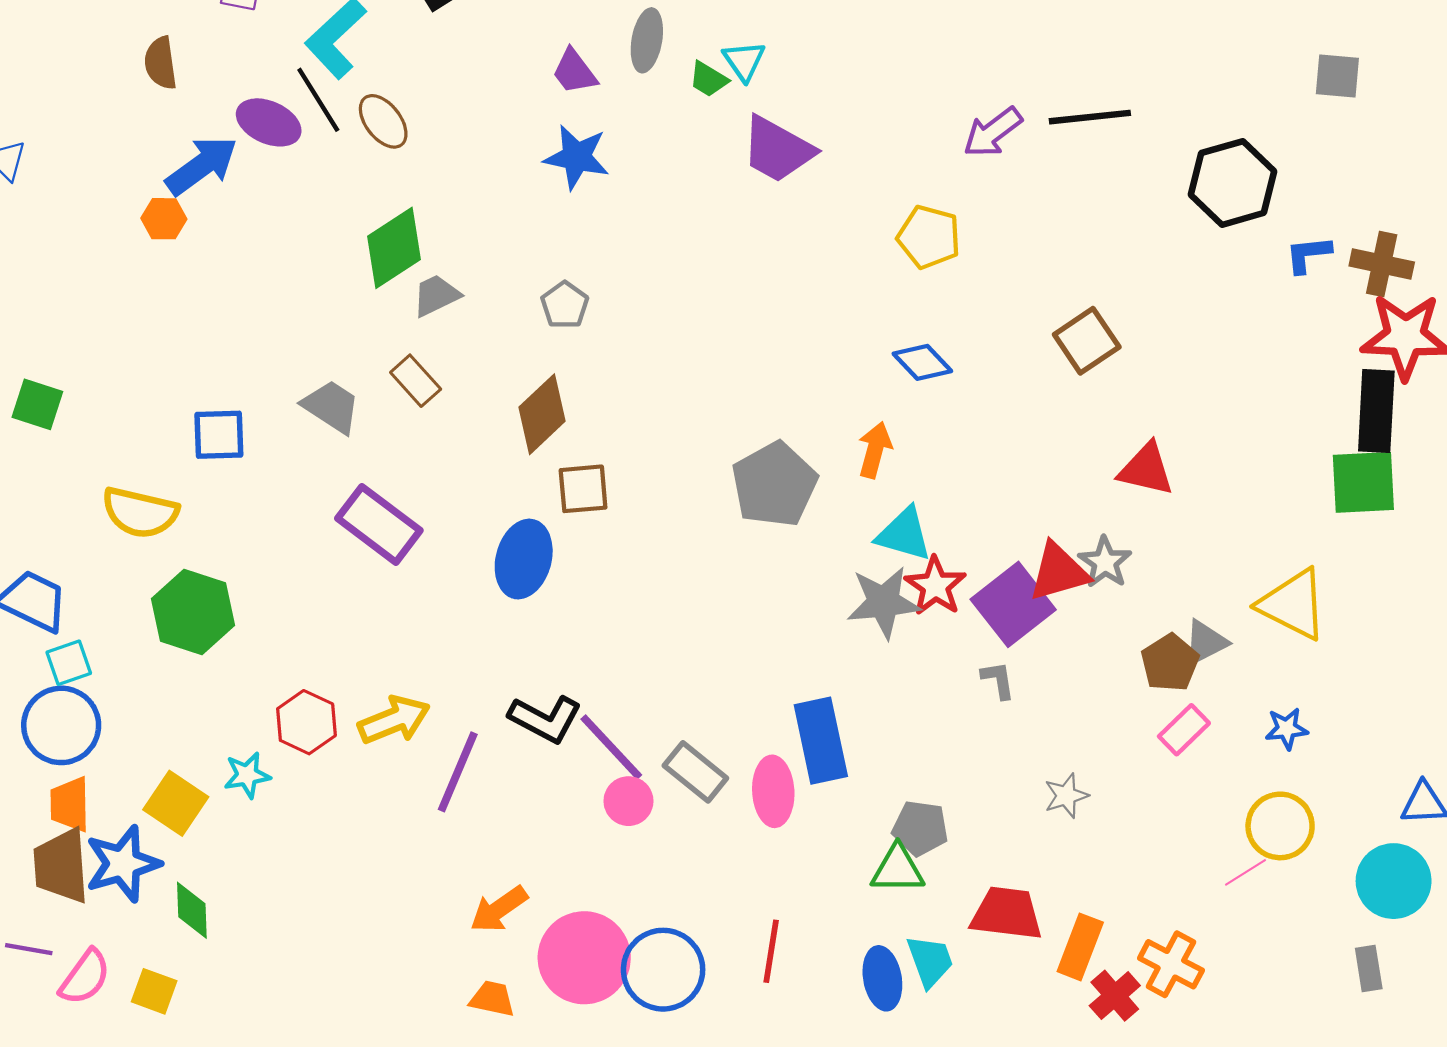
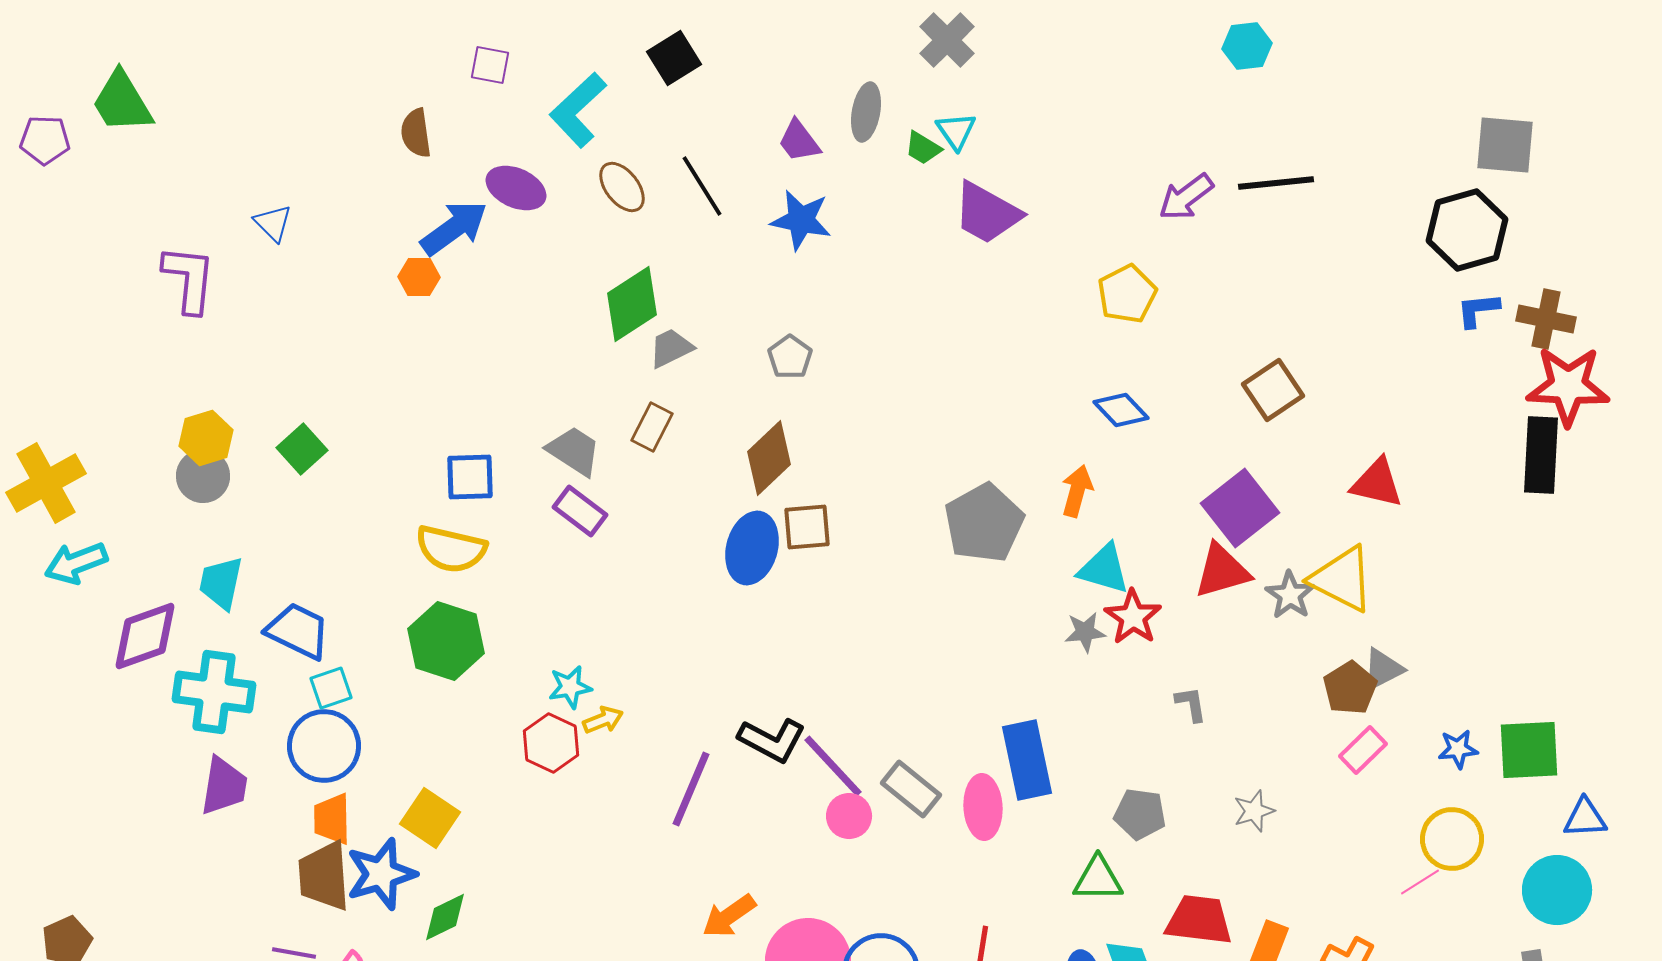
gray square: (1337, 76) -> (1505, 145), size x1.4
black line: (318, 100) -> (702, 186), moved
black hexagon: (1233, 183) -> (1467, 230), moved
yellow pentagon: (929, 237) -> (1127, 294), turned 30
brown rectangle: (416, 381) -> (652, 427), turned 69
green square: (37, 404) -> (302, 449), turned 30
red triangle: (1146, 469) -> (1377, 483), moved
green square: (1363, 482) -> (1529, 750), moved
yellow semicircle: (140, 513) -> (451, 549), moved
purple rectangle: (379, 524) -> (580, 511), moved, size x0.7
blue ellipse: (524, 559) -> (752, 548), moved
red triangle: (1059, 572) -> (1222, 571), moved
gray star: (884, 602) -> (1085, 632), size x0.6
purple square: (1013, 604) -> (1240, 508), moved
yellow triangle: (1293, 604) -> (1342, 579), moved
yellow arrow: (394, 720) -> (603, 720), moved, size x0.6
cyan star: (247, 775) -> (570, 687), moved
gray pentagon: (920, 828) -> (1140, 814), moved
green diamond: (192, 910) -> (445, 917), turned 66

